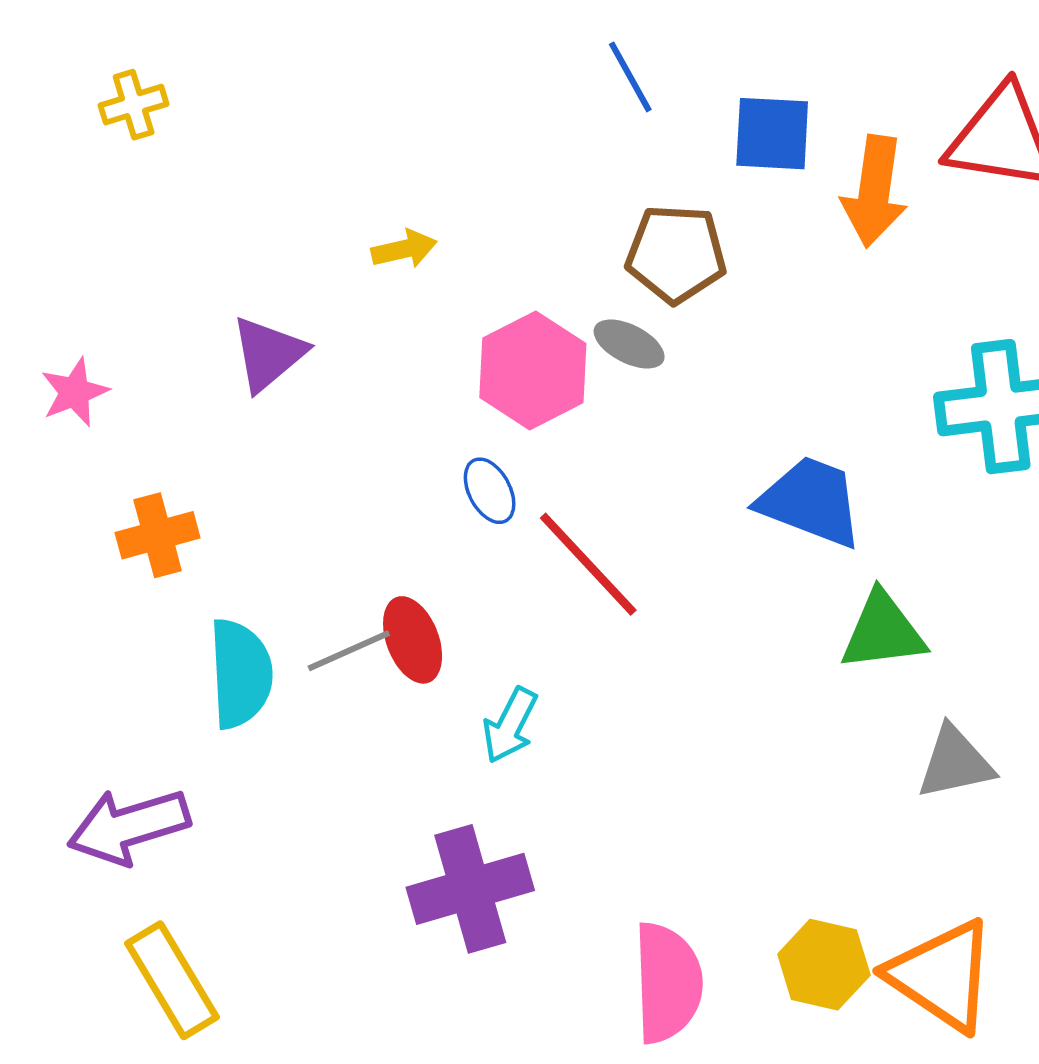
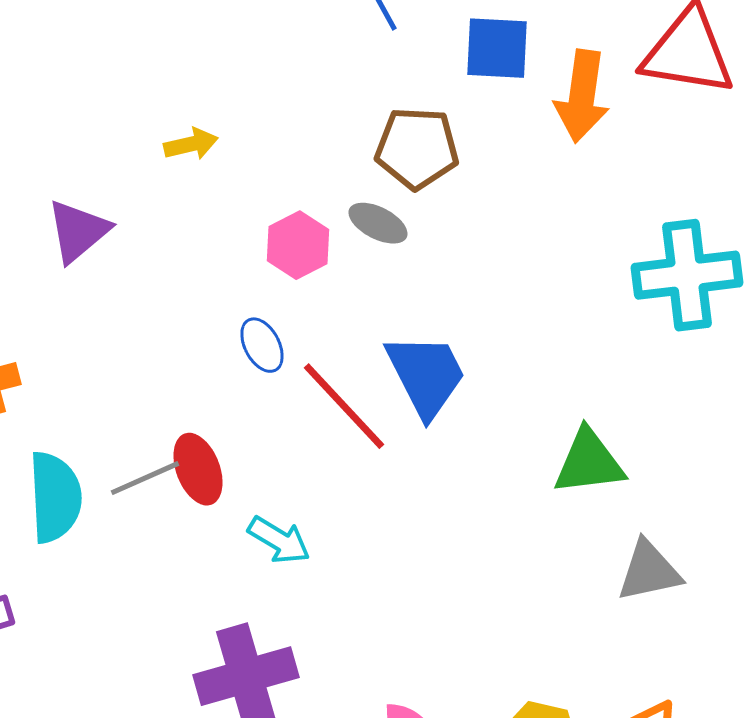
pink hexagon: (533, 370) -> (298, 245), size x0.7
blue trapezoid: (811, 502) -> (426, 375), moved, turned 42
cyan arrow: (510, 725) -> (279, 540), turned -86

